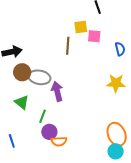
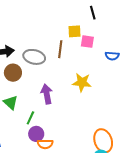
blue semicircle: (120, 49) -> (112, 56), turned 104
gray ellipse: (39, 77) -> (34, 57), moved
yellow star: (116, 83) -> (82, 82), moved

